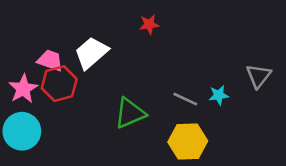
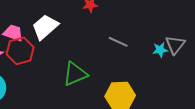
cyan star: (219, 95) -> (160, 50), moved
gray line: (185, 99) -> (118, 42), moved

